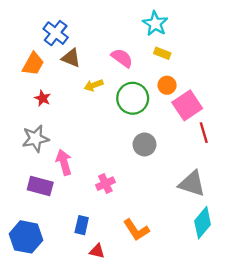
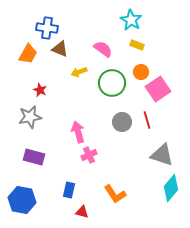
blue cross: (56, 33) -> (47, 28), turned -30
red star: (43, 98) -> (40, 90), moved
red line: (204, 133) -> (147, 120), moved
pink arrow: (64, 162) -> (78, 132), moved

